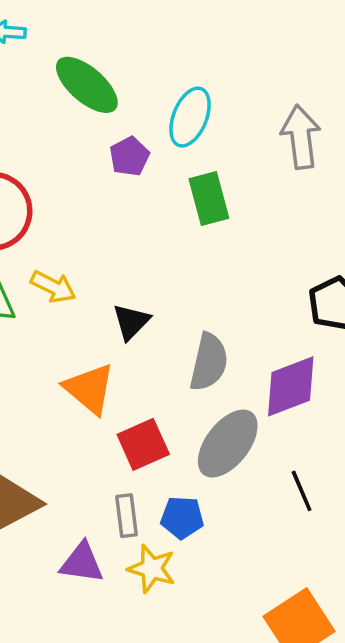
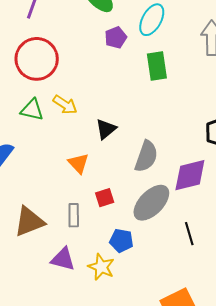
orange triangle: (89, 389) -> (78, 163), size x0.7
red square: (143, 444) -> (105, 198), size x0.7
gray rectangle: (126, 516) -> (74, 215), moved

